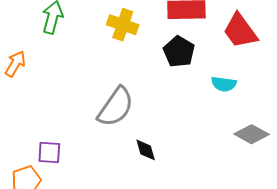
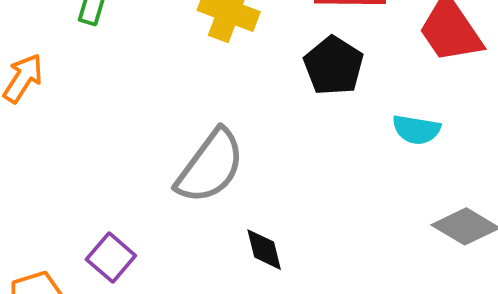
purple square: (49, 153) -> (111, 258), moved, turned 35

